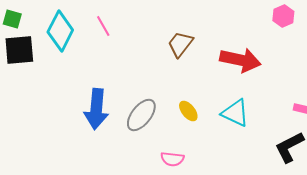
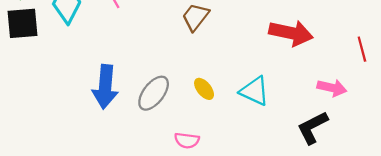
red arrow: (240, 60) -> (291, 33), moved

